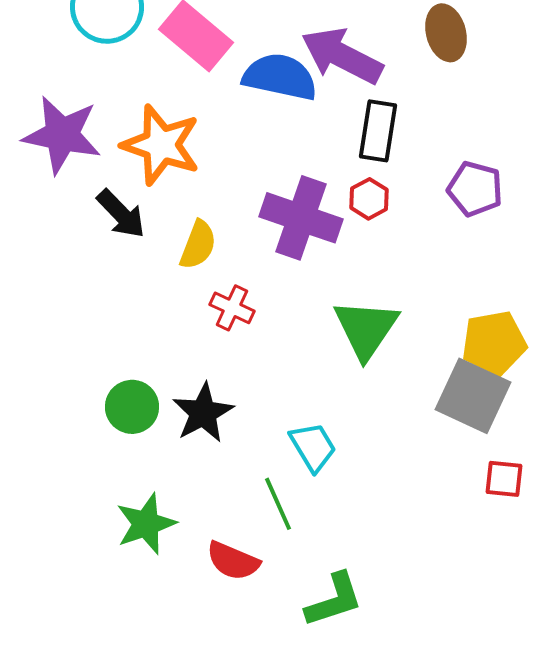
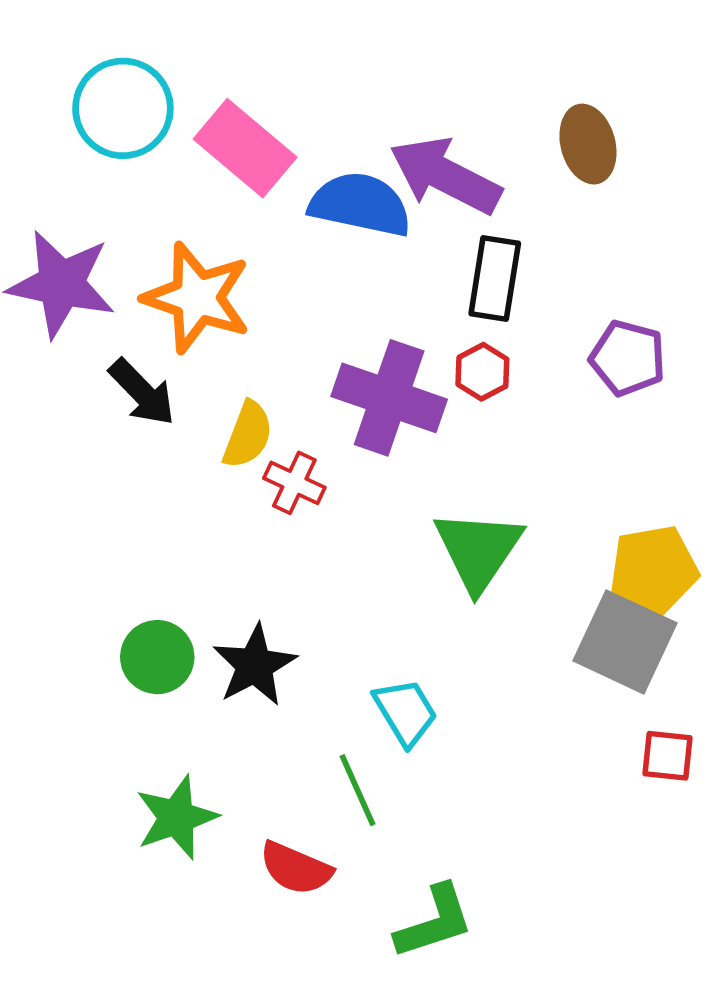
red cross: (232, 308) -> (294, 483), moved

